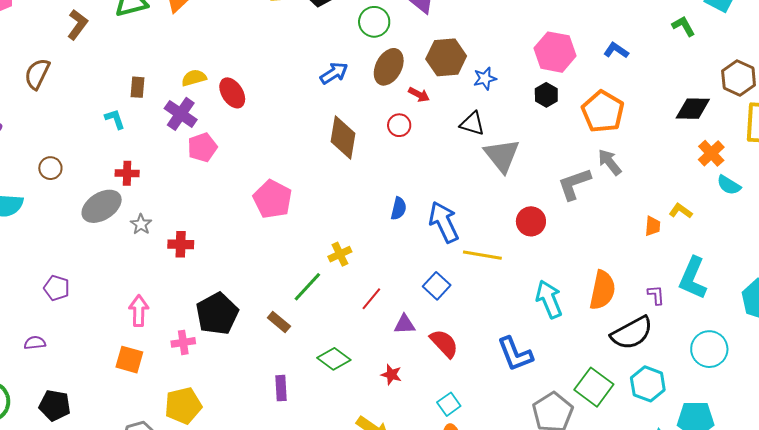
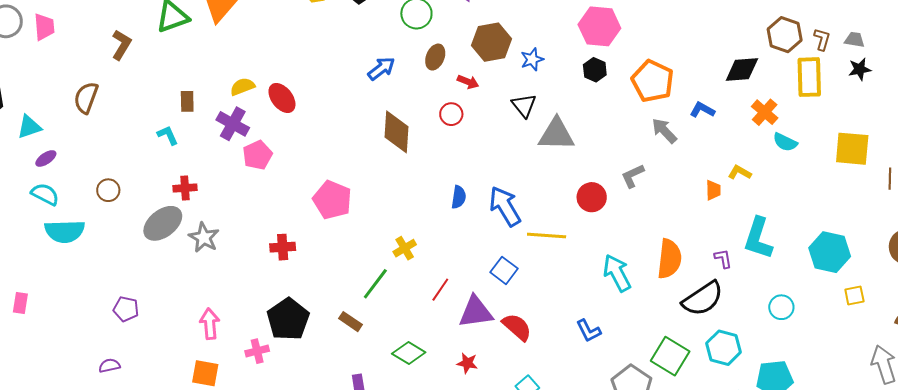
blue L-shape: (616, 50) -> (702, 110), moved
brown ellipse: (389, 67) -> (435, 57), size x0.7
black triangle: (472, 124) -> (524, 106), turned 40
gray triangle: (502, 155) -> (556, 134), turned -45
gray L-shape: (574, 184) -> (633, 176), moved, size x0.7
gray star: (141, 224) -> (204, 237), size x1.4
red cross: (181, 244) -> (283, 247), moved
purple triangle: (404, 324) -> (476, 312), size x1.6
cyan circle: (709, 349) -> (781, 307), size x0.7
blue L-shape: (515, 354) -> (589, 331), size x0.7

